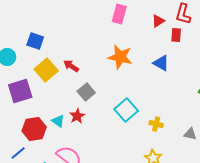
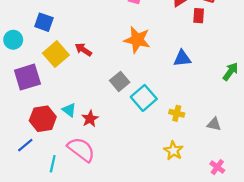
blue triangle: (161, 63) -> (182, 58), moved, turned -36
gray square: (86, 92) -> (120, 81), moved
red star: (77, 116) -> (90, 119), moved

